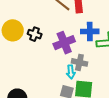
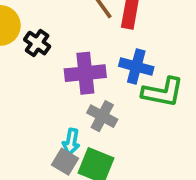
cyan arrow: (71, 72) -> (71, 142), moved

